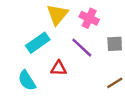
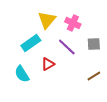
red triangle: (59, 68) -> (48, 64), turned -32

